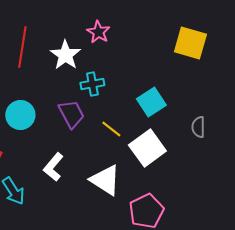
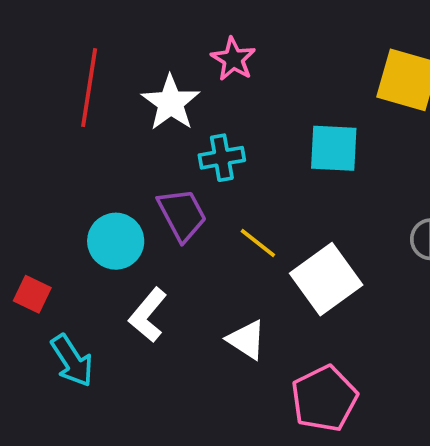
cyan square: (151, 102) -> (334, 148), moved, turned 36
cyan circle: (20, 115) -> (116, 241), moved
white triangle: (105, 180) -> (247, 340), size x0.7

